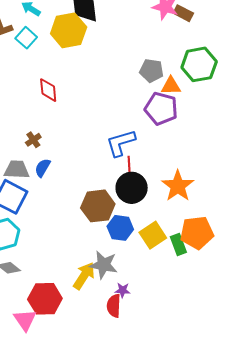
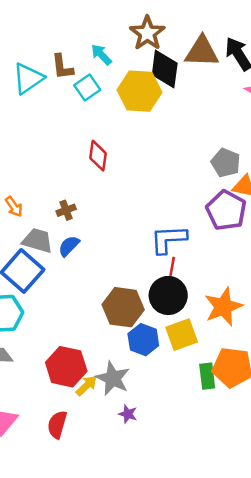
yellow square: (153, 235) -> (182, 335), moved
yellow arrow: (84, 276) -> (86, 386), size x0.7
red hexagon: (45, 299) -> (66, 367), moved
red semicircle: (114, 306) -> (57, 425), moved

